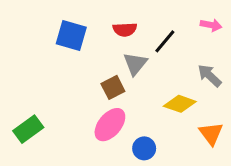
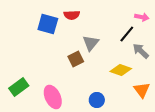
red semicircle: (125, 30) -> (72, 15), moved
black line: (165, 41) -> (127, 34), moved
pink ellipse: (110, 125) -> (53, 97), moved, turned -65

